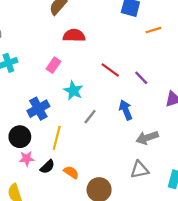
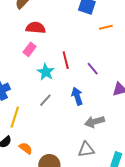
pink rectangle: (53, 65) -> (30, 49), moved
red line: (110, 70) -> (66, 60), turned 36
cyan star: (73, 91) -> (46, 72), moved

